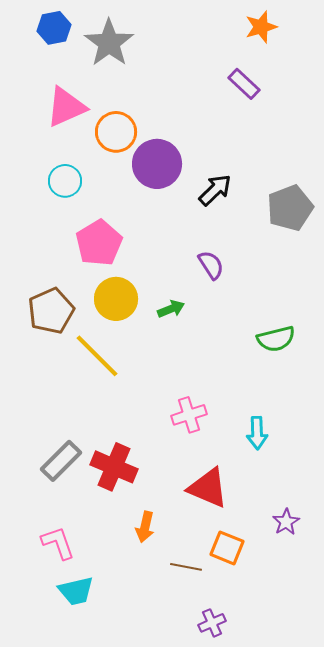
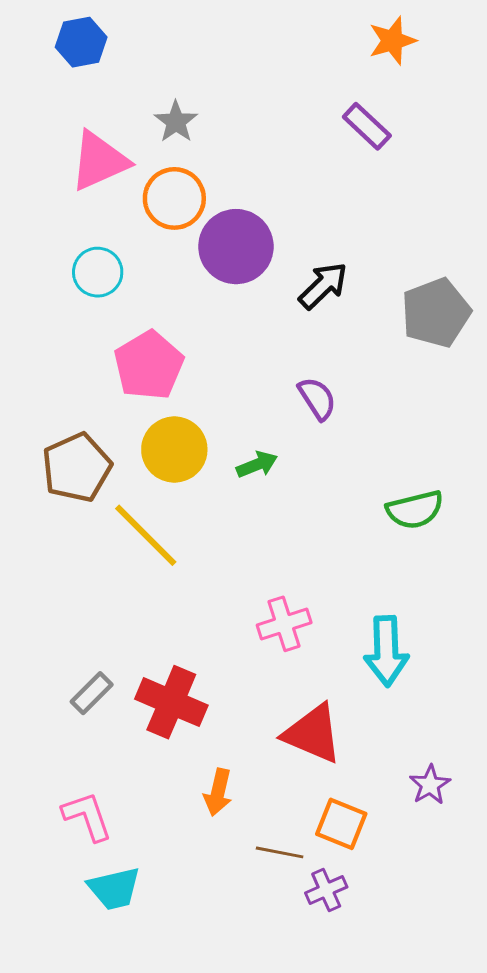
gray star: (109, 43) -> (176, 122), moved, size x0.6
cyan arrow: (257, 433) -> (386, 651), size x1.4
gray rectangle: (61, 461) -> (92, 693), size x0.7
purple cross: (212, 623) -> (326, 890), moved

